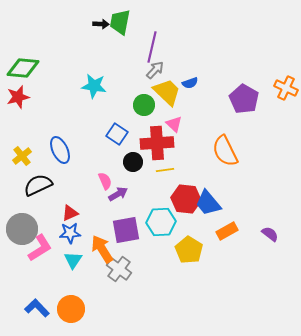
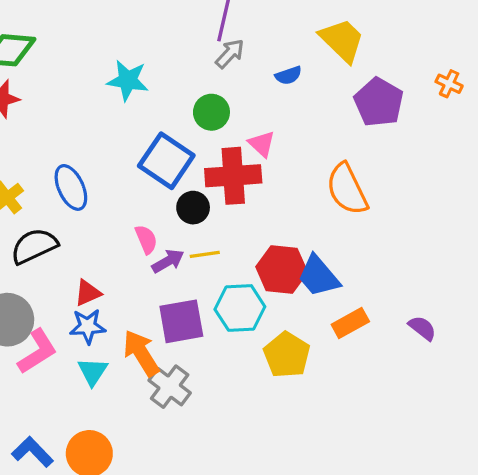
orange cross: (286, 88) -> (449, 84), size x0.7
yellow trapezoid: (167, 92) -> (342, 40), moved
blue square: (117, 134) -> (166, 161), size x1.5
yellow line: (165, 170) -> (205, 254), moved

